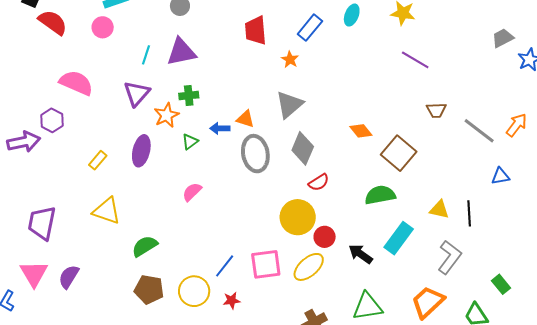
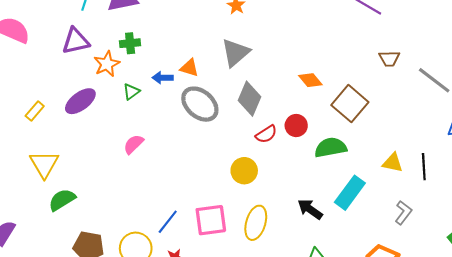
purple triangle: (137, 93) -> (76, 41), turned 36
purple ellipse: (141, 151) -> (80, 101), turned 40
gray ellipse: (255, 154) -> (200, 104), turned -39
yellow triangle: (107, 211) -> (44, 164), turned 40
yellow circle: (298, 217) -> (244, 171), size x0.7
red circle: (325, 237) -> (296, 126), moved
green semicircle: (145, 246) -> (62, 200), moved
gray L-shape: (450, 257) -> (403, 213), size x0.7
yellow ellipse: (309, 267) -> (256, 223), turned -32

